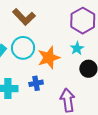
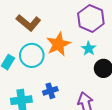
orange star: (49, 58) -> (58, 44), moved

